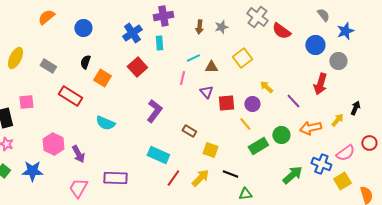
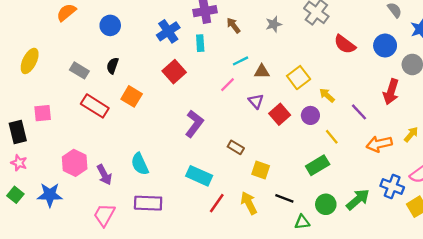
brown arrow: (199, 27) -> (233, 25), moved, turned 136
red semicircle: (281, 31) -> (345, 44), moved
yellow square: (242, 58) -> (299, 78), moved
gray rectangle: (48, 66) -> (79, 70), moved
orange square: (102, 78) -> (132, 96), moved
pink line: (182, 78) -> (227, 85), turned 32
red square: (226, 103) -> (280, 114), turned -36
cyan semicircle: (105, 123) -> (140, 164), moved, turned 42
yellow line: (245, 124) -> (332, 137), moved
green circle: (281, 135) -> (326, 204), moved
yellow arrow: (200, 178) -> (249, 203), turned -72

